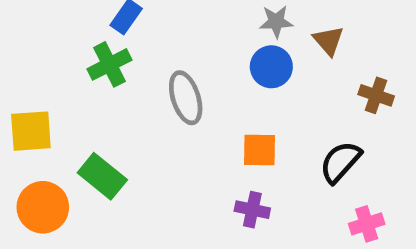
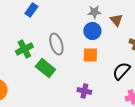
green cross: (109, 64) -> (24, 49), moved
orange square: (259, 150) -> (90, 55), moved
green rectangle: (102, 176) -> (45, 68), moved

